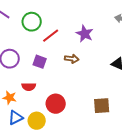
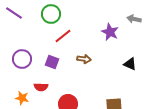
green circle: (32, 22) -> (51, 14), moved
purple star: (85, 34) -> (110, 32), moved

